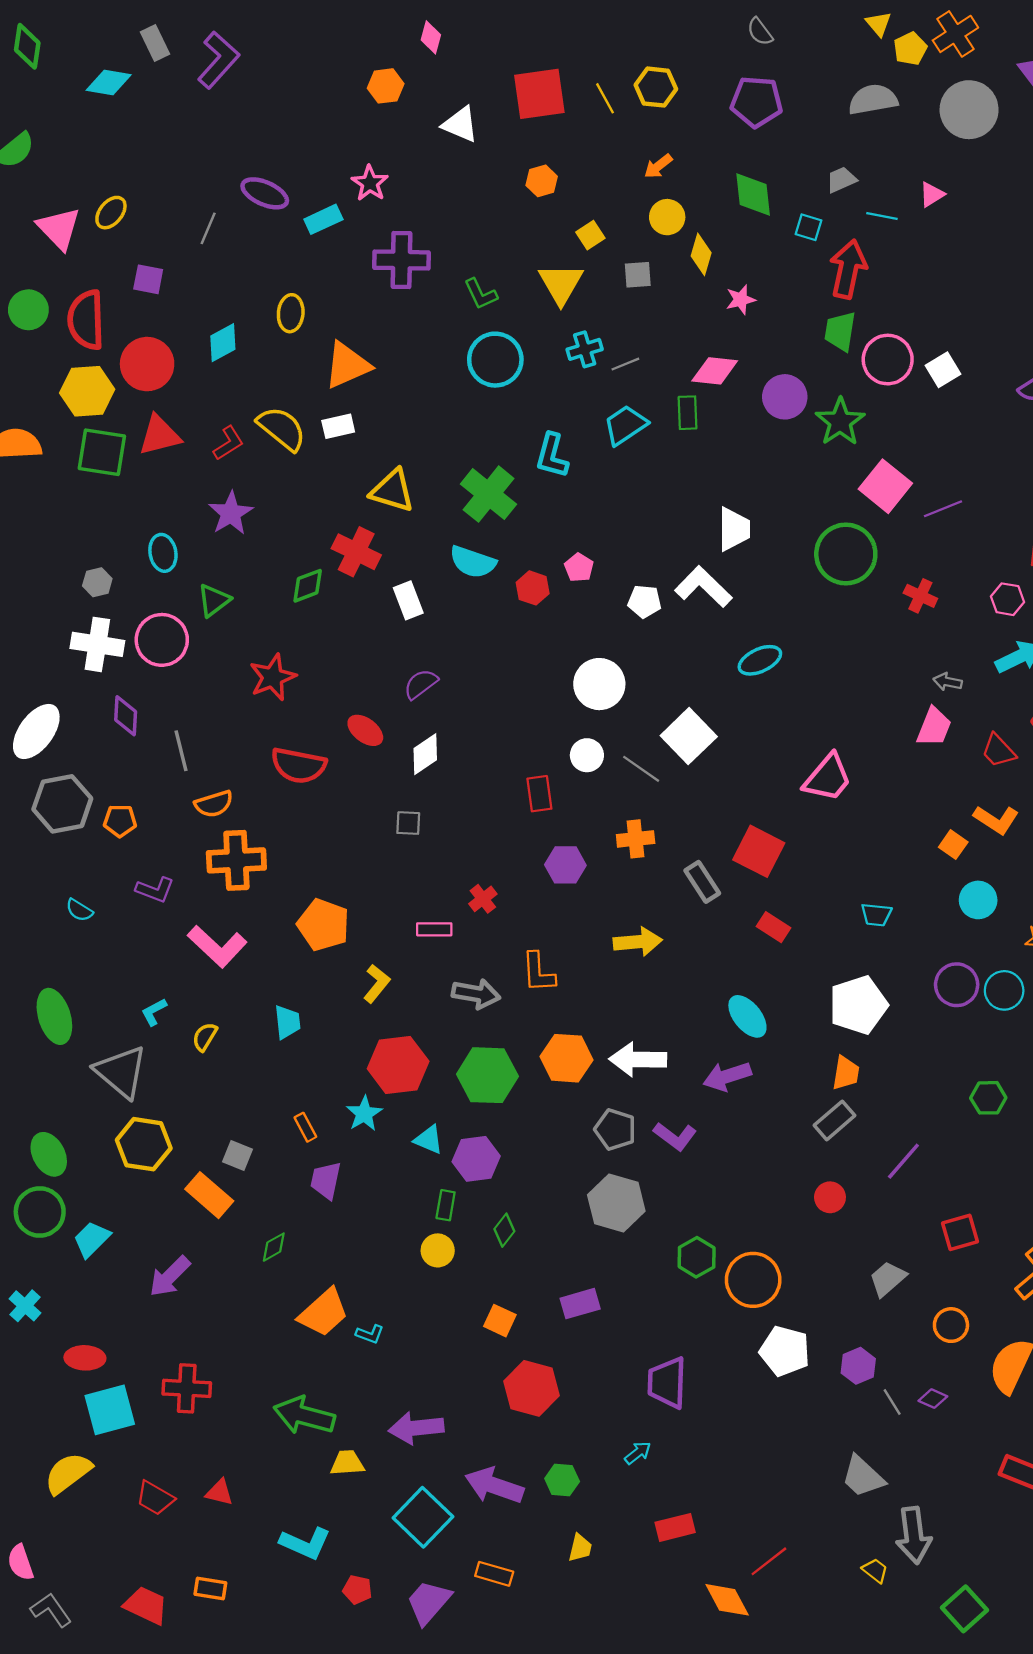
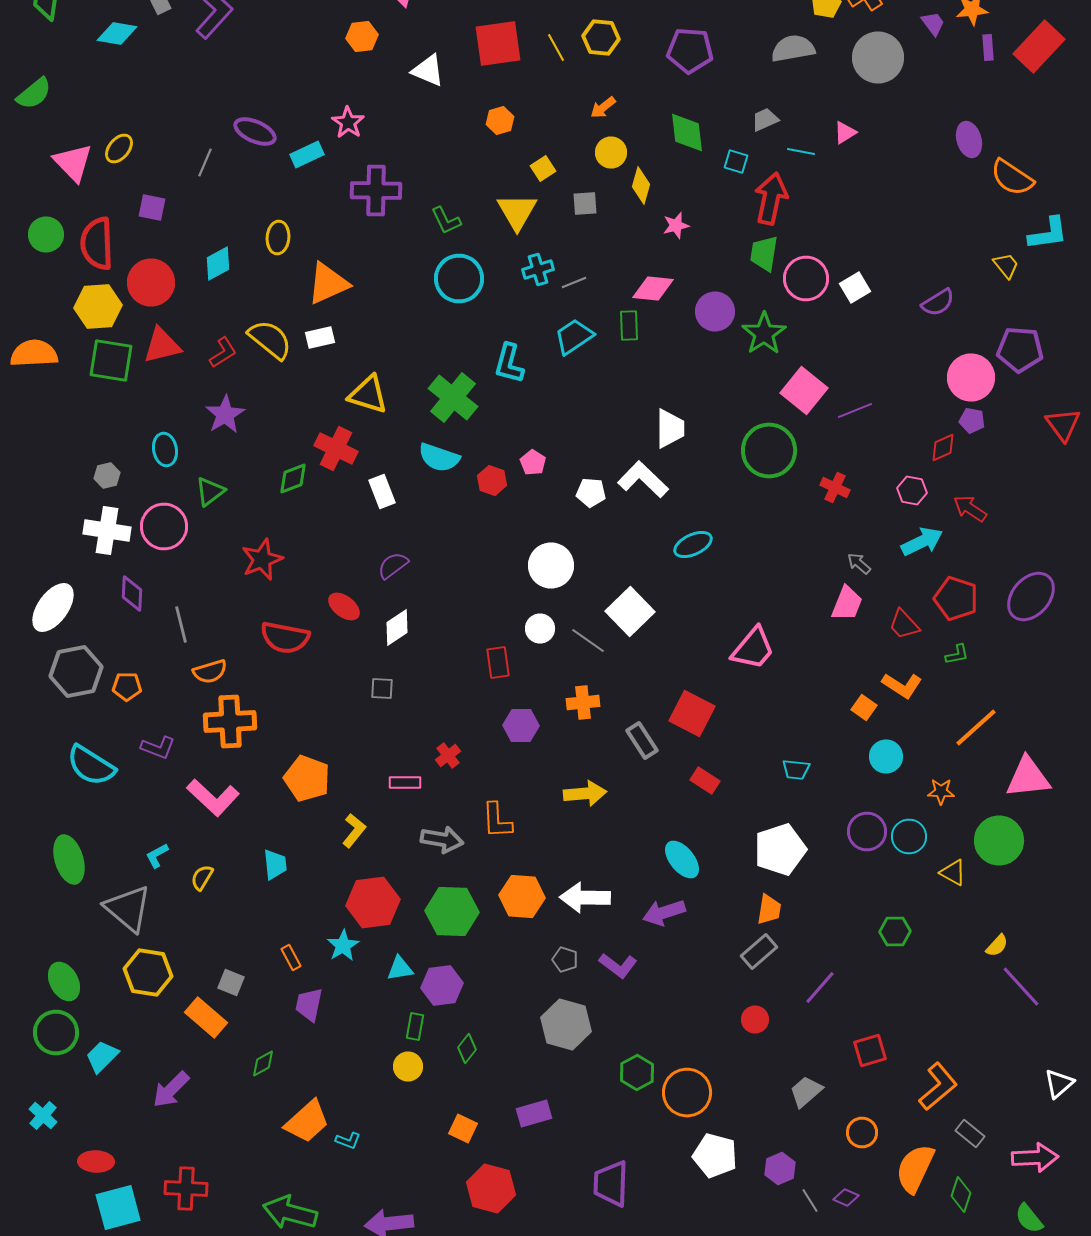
gray arrow: (948, 682) -> (859, 564), turned 30
cyan semicircle: (79, 910) -> (91, 766), size x2.0
gray pentagon: (615, 1129) -> (565, 960), size x0.7
cyan triangle: (429, 1140) -> (400, 968), turned -32

